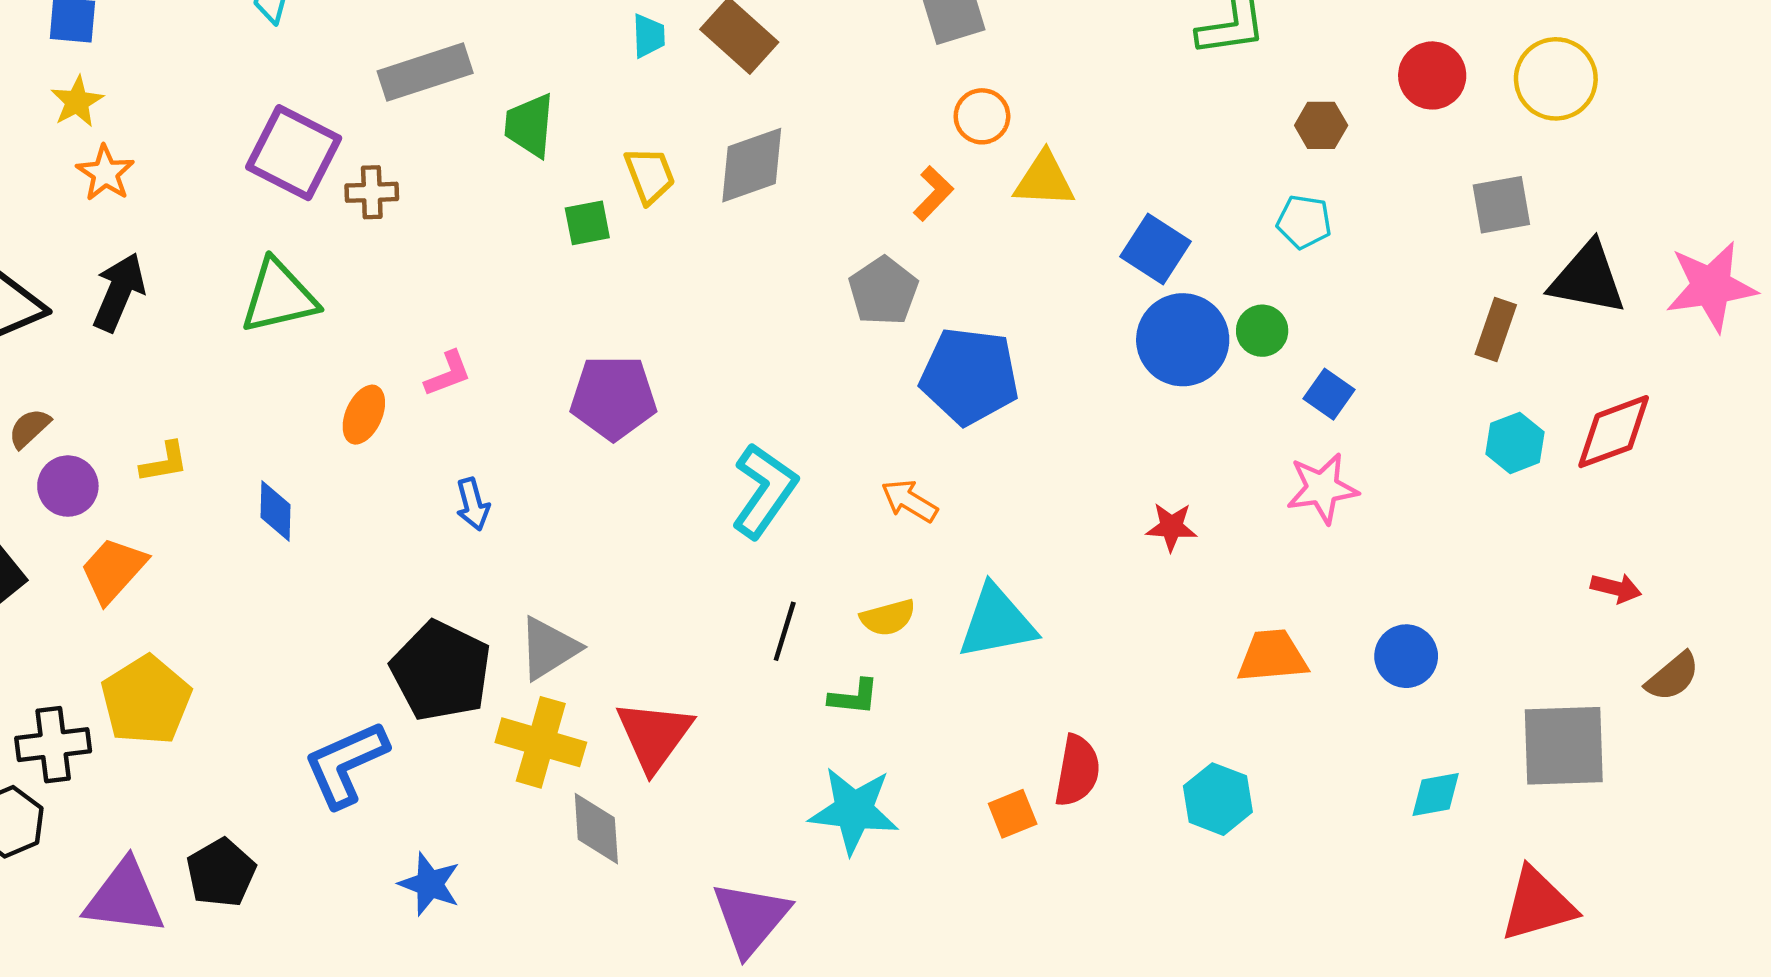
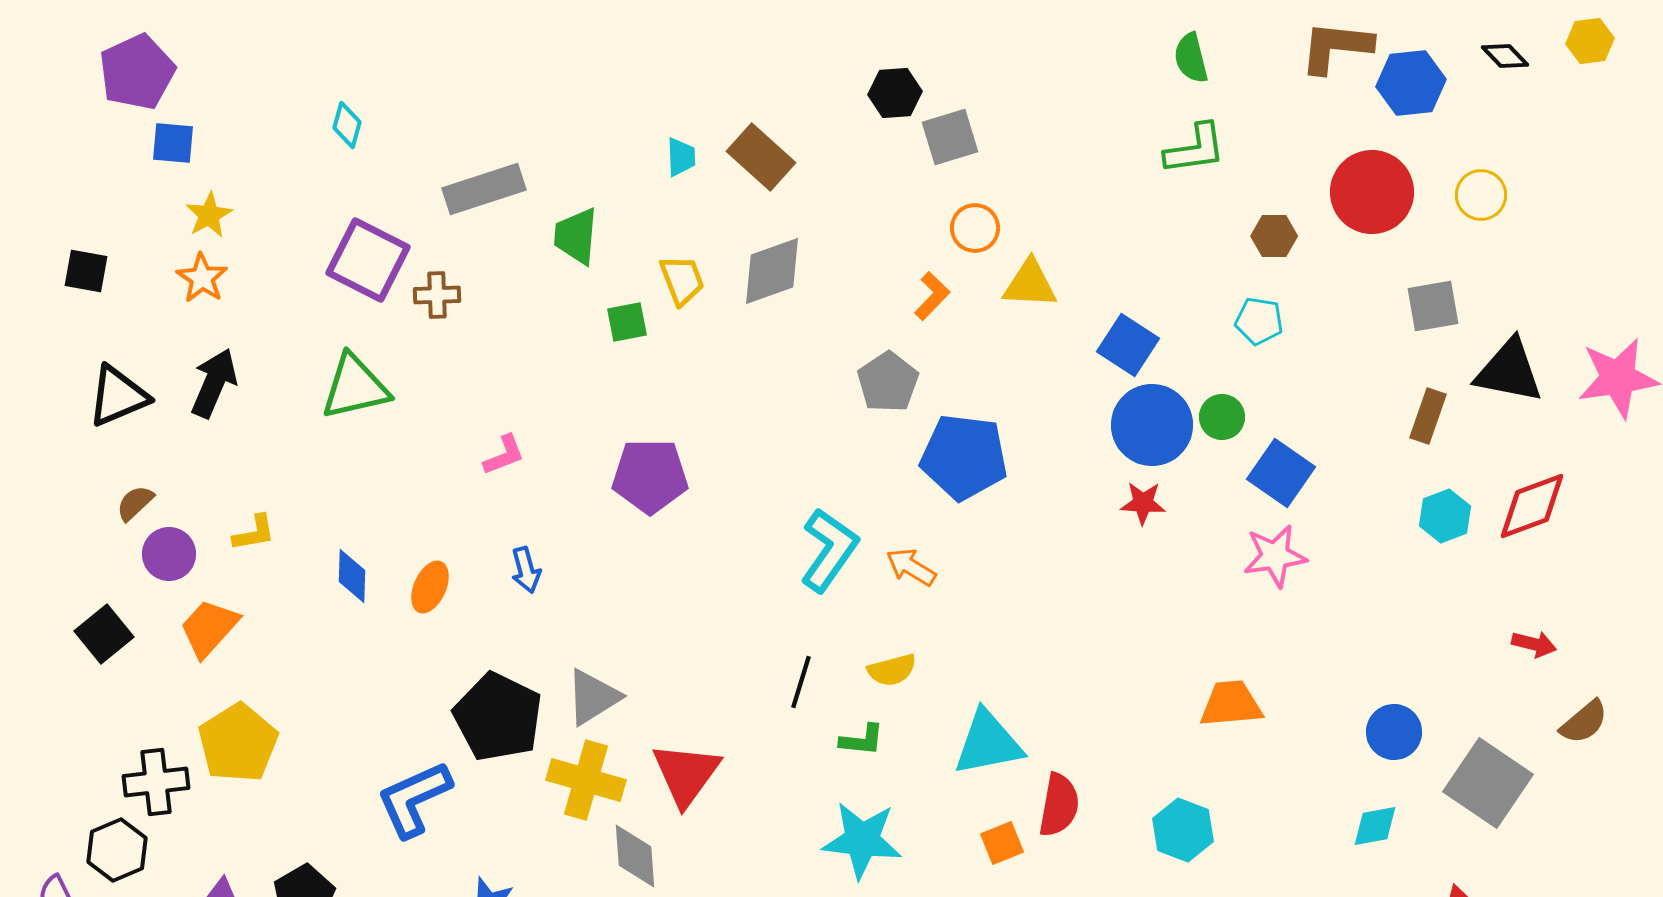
red circle: (1432, 75) -> (1372, 192), size x1.4
yellow circle: (1556, 79) -> (1481, 195), size x0.7
yellow star: (77, 102) -> (209, 215), moved
blue square: (1329, 394) -> (1281, 473), size x1.5
orange ellipse: (364, 415) -> (430, 587), moved
cyan L-shape: (764, 491) -> (829, 550), moved
red star: (1171, 527) -> (1143, 503), moved
cyan triangle: (997, 622) -> (988, 743), moved
blue circle: (1406, 656) -> (1394, 732), moved
gray square: (1564, 746) -> (1488, 783), turned 36

